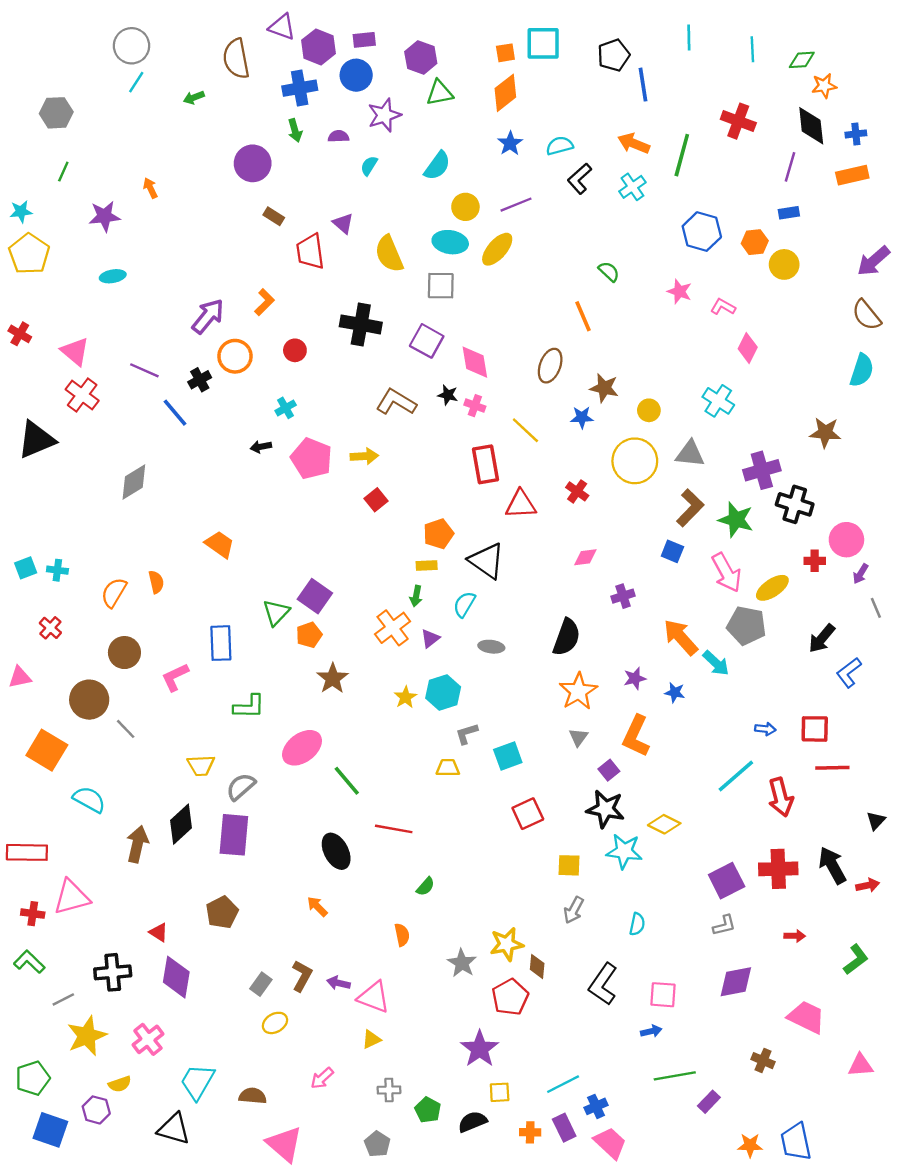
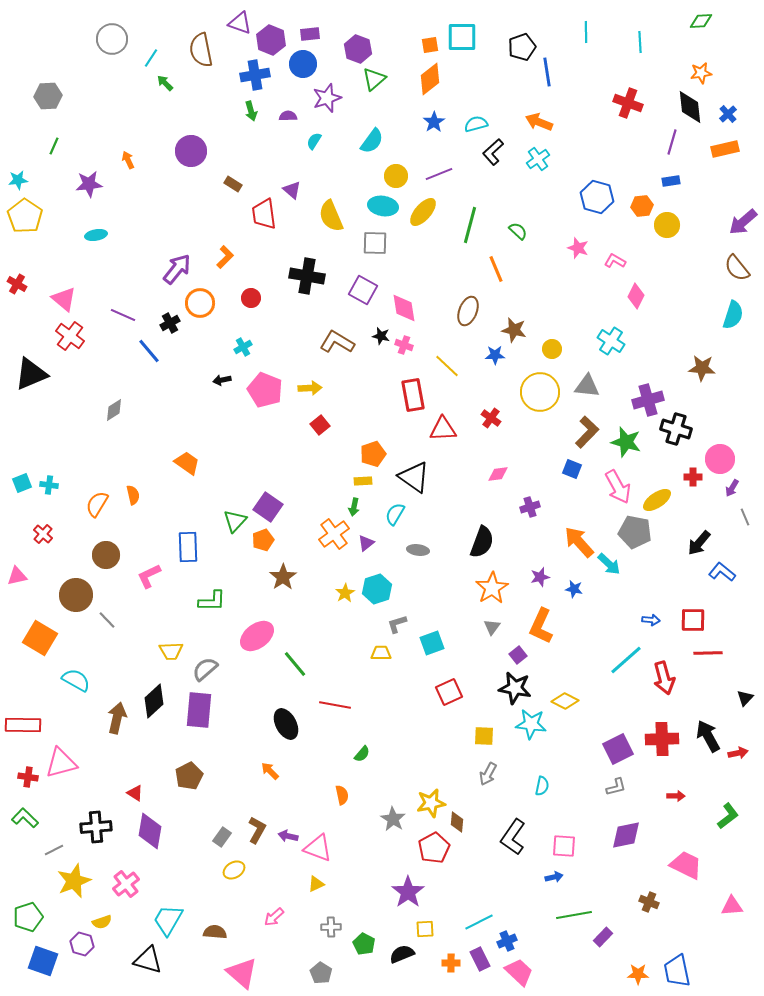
green diamond: (802, 60) -> (701, 21), moved
cyan line: (136, 82) -> (151, 58), moved
green triangle: (440, 93) -> (374, 79), turned -30
green arrow: (194, 98) -> (165, 83), turned 66
blue cross: (856, 134) -> (728, 114), turned -36
green line: (682, 155) -> (470, 225), moved
purple circle: (253, 163) -> (191, 151), moved
gray diamond: (134, 482) -> (114, 410), size x0.7
blue L-shape: (849, 673) -> (722, 572), turned 76

